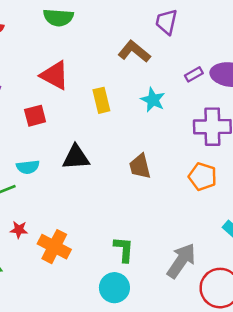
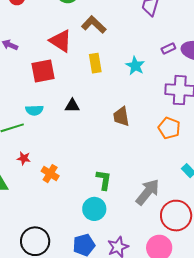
brown L-shape: (134, 51) -> (94, 25), moved
red square: (35, 116) -> (43, 71), size x1.4
black triangle: (76, 157) -> (72, 106), size x0.7
orange cross: (54, 247) -> (50, 174), size x0.7

